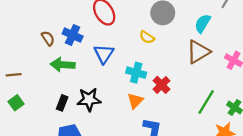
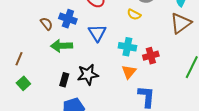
brown line: (14, 75) -> (19, 59), turned -56
red cross: (161, 85) -> (151, 56), turned 35

